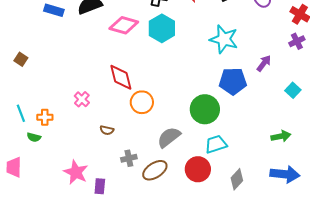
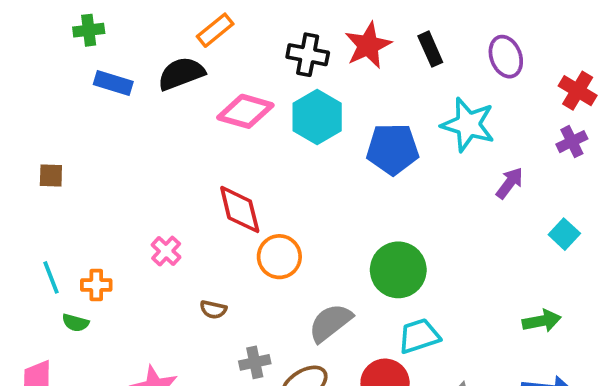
cyan star: (224, 39) -> (468, 125), moved
brown square: (21, 59) -> (51, 176), turned -32
blue pentagon: (233, 81) -> (393, 149), moved

